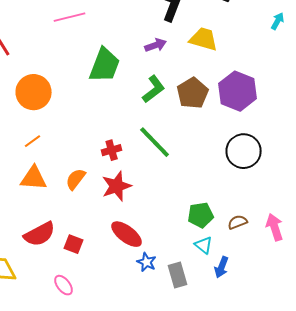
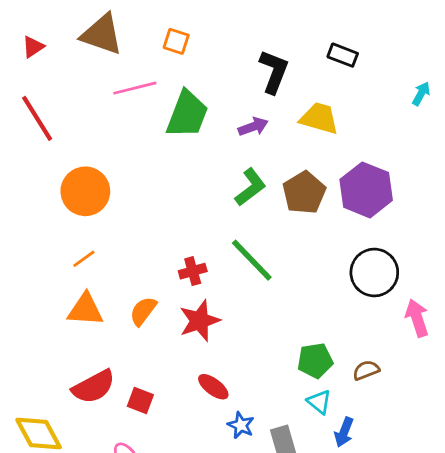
green trapezoid: (105, 65) -> (187, 114), moved
pink arrow: (275, 227) -> (417, 318), moved
red ellipse: (127, 234) -> (213, 387), size x0.7

